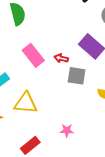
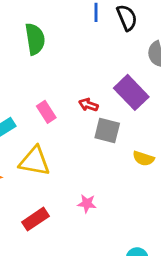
pink rectangle: (33, 55) -> (46, 112), moved, size x0.7

